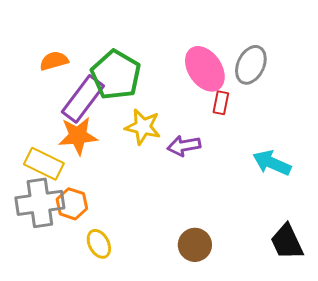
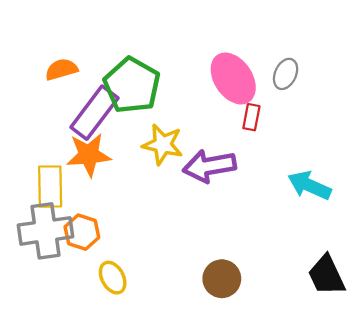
gray ellipse: (251, 65) -> (286, 74), size x0.7
purple arrow: (184, 146) -> (209, 166), size x1.4
yellow rectangle: (44, 164) -> (50, 187), turned 63

